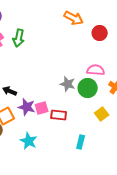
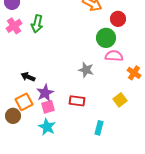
green circle: (88, 88) -> (106, 38), moved
purple star: (27, 107) -> (45, 93), turned 30
pink square: (42, 108) -> (48, 107), moved

